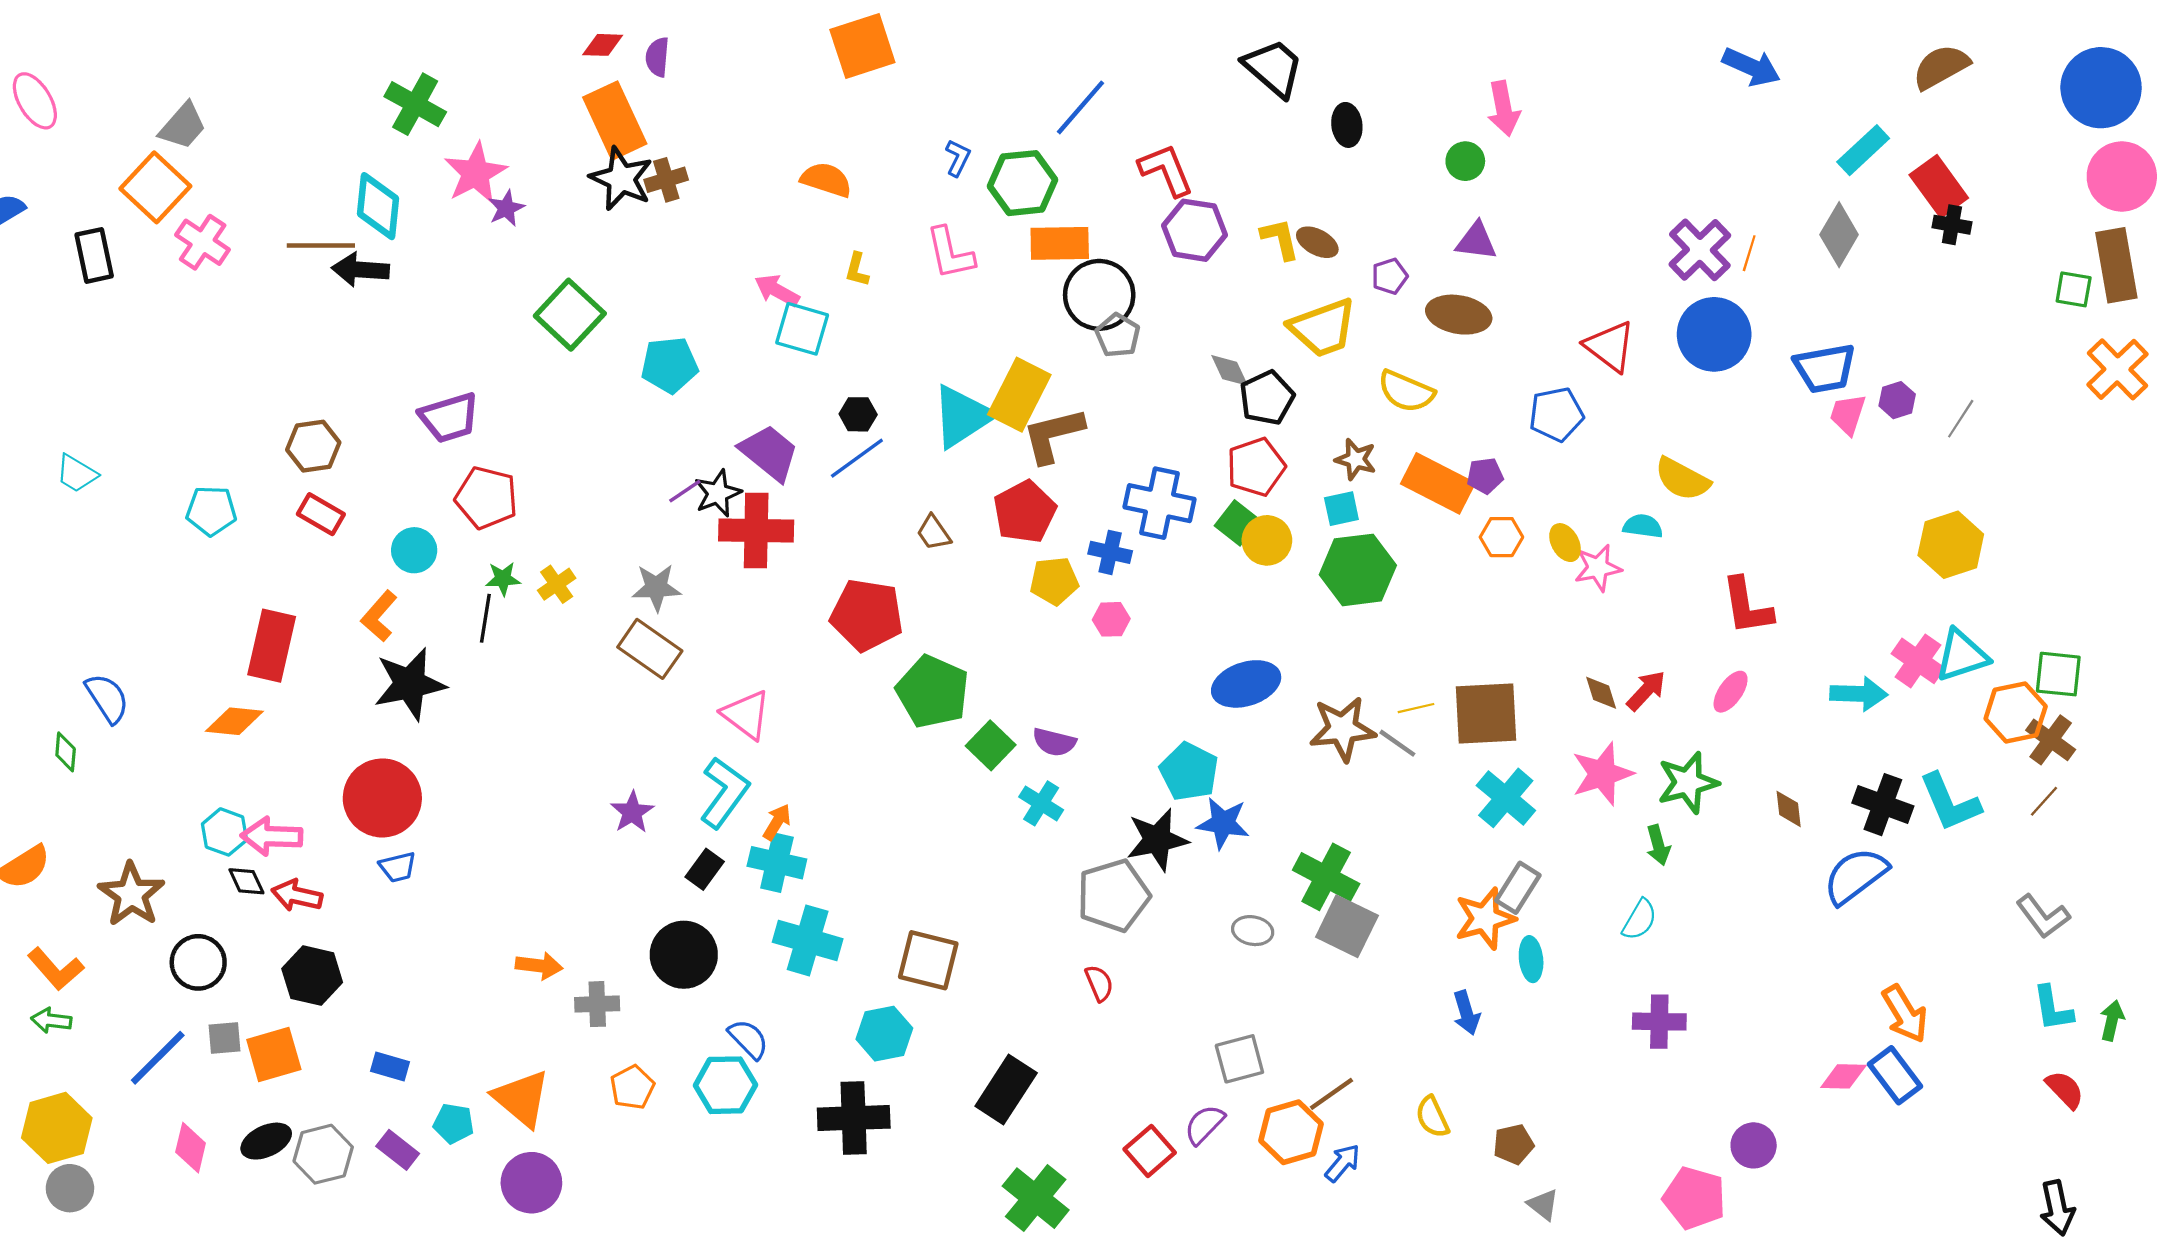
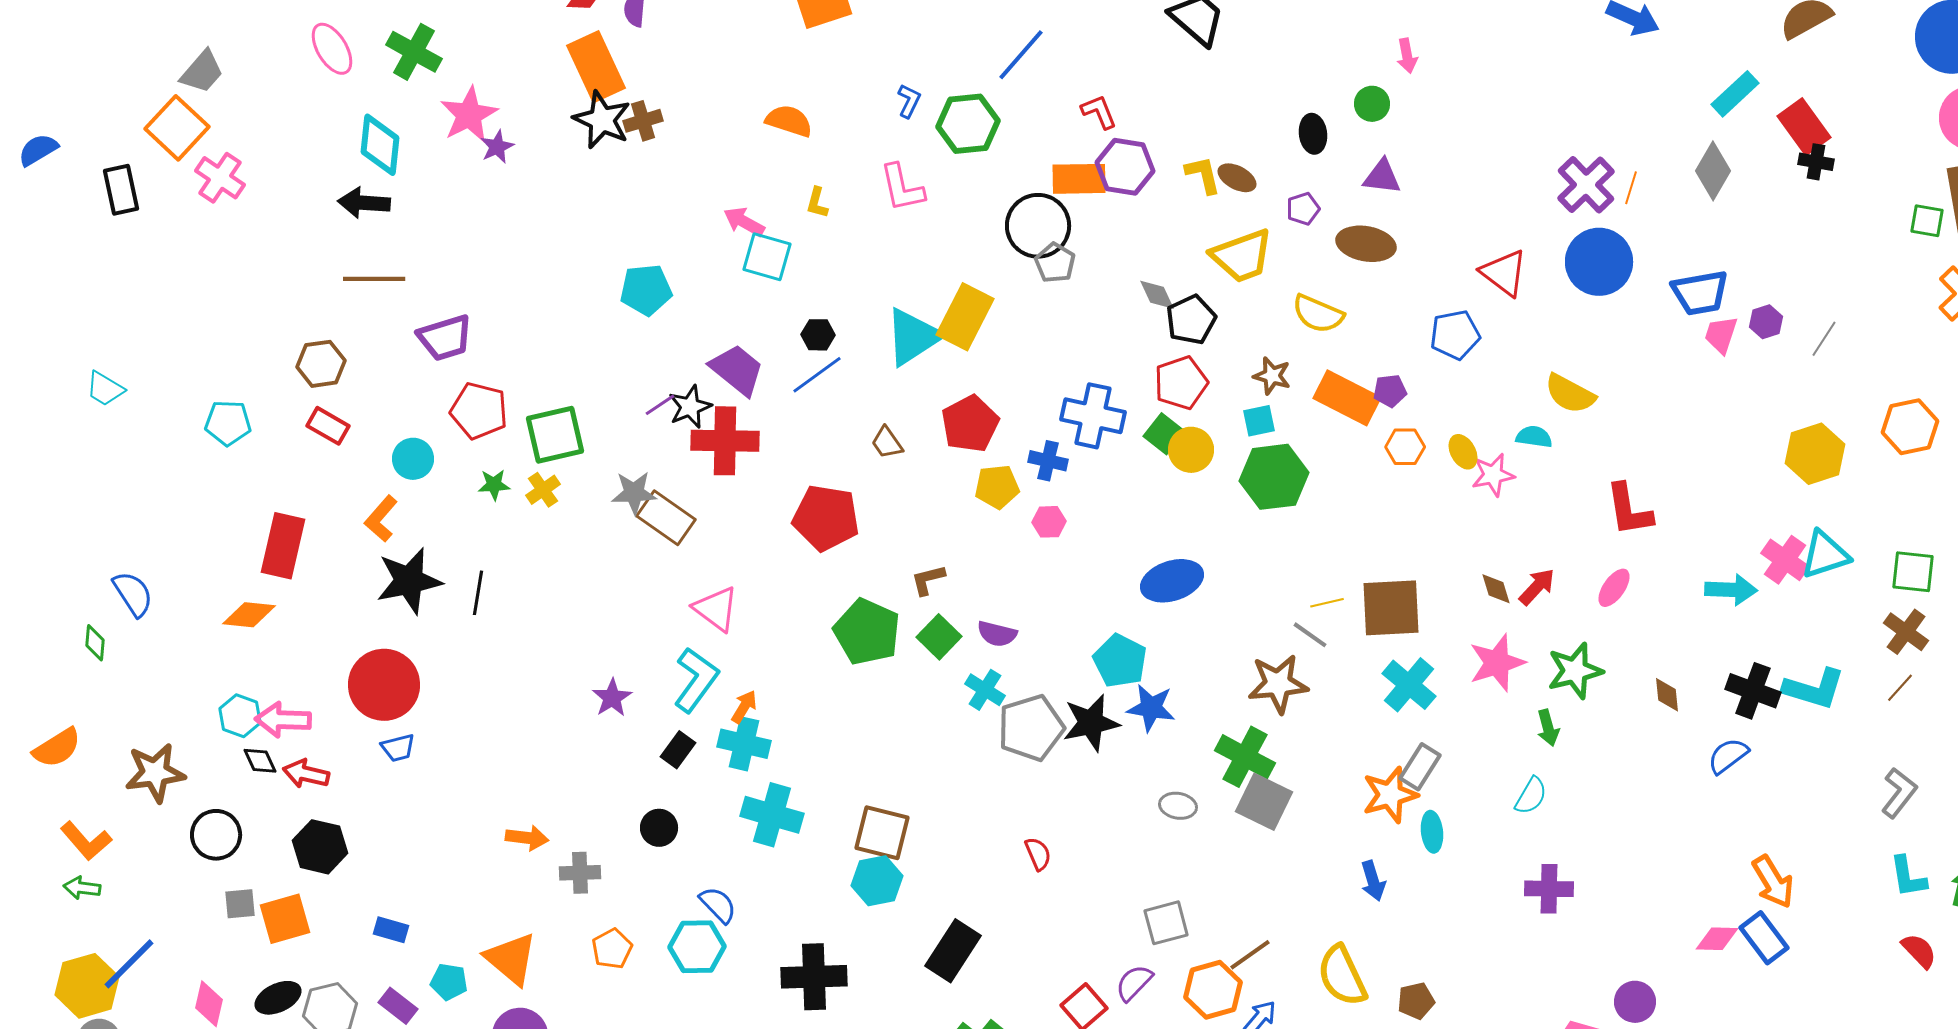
pink ellipse: (35, 101) -> (332, 49), moved
pink arrow: (1504, 109) -> (1407, 56), size x0.7
black ellipse: (1347, 125) -> (1313, 134), moved
red L-shape: (1166, 170) -> (1099, 112), size x0.7
orange rectangle: (1060, 243) -> (1079, 179), moved
brown line: (321, 246) -> (374, 279), moved
green square: (570, 315) -> (555, 435), moved, turned 34
brown L-shape: (1053, 435) -> (928, 580), moved, size x0.6
black line: (485, 618) -> (478, 593), moved
brown rectangle: (650, 649) -> (666, 518), moved
green pentagon: (933, 692) -> (867, 632), moved
orange hexagon: (2016, 712) -> (1910, 427), moved
brown star: (1343, 729) -> (1278, 684), moved
cyan L-shape: (1950, 802) -> (1814, 689), turned -50
blue semicircle: (1855, 876) -> (1728, 756), size x0.7
brown star: (131, 894) -> (155, 773), turned 30
gray pentagon: (1113, 896) -> (1031, 728), moved
gray L-shape: (2043, 916) -> (1899, 793), turned -105
black circle: (684, 955) -> (659, 828), size x0.6
cyan hexagon: (884, 1034) -> (877, 881), moved
blue line: (158, 1058) -> (129, 964), moved
yellow semicircle: (1432, 1117) -> (1342, 976), size x1.6

